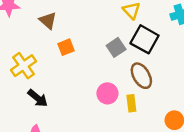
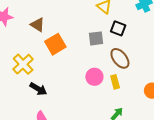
black square: (145, 39) -> (118, 28), size x0.7
orange square: (66, 47) -> (55, 44), size x1.5
gray square: (116, 47) -> (96, 38), turned 35

